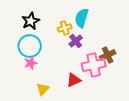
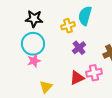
black star: (31, 21) -> (34, 19), turned 30
purple cross: (76, 41) -> (79, 48), moved
pink cross: (94, 65) -> (94, 73), moved, size x0.7

